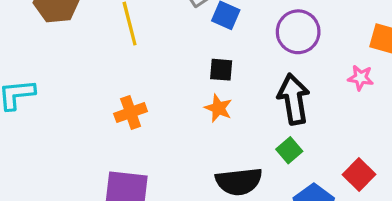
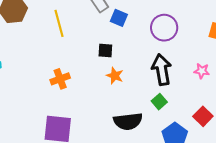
black square: (221, 70) -> (105, 51), moved
pink star: (361, 78) -> (202, 71), moved

